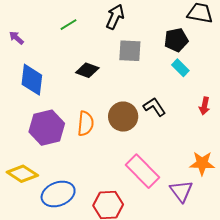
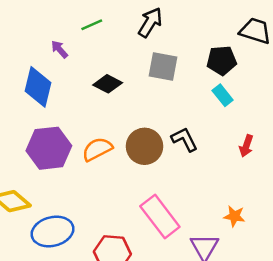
purple arrow: (16, 38) -> (60, 49), moved
orange semicircle: (86, 124) -> (97, 149), turned -130
orange star: (202, 163) -> (234, 216), size x0.7

